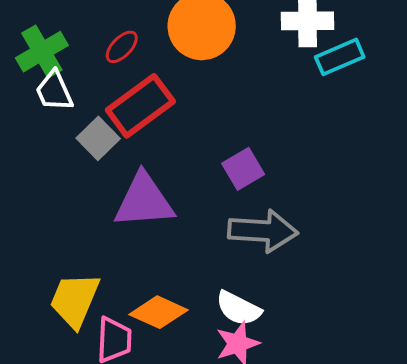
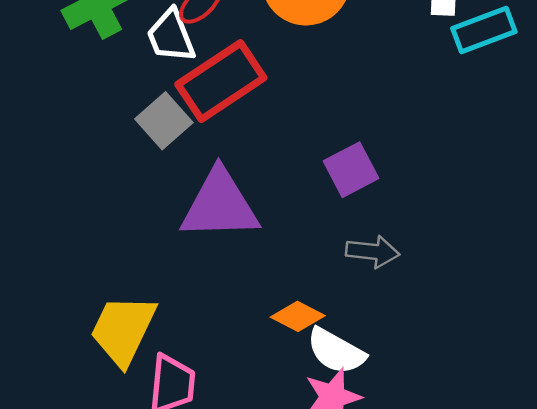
white trapezoid: (54, 91) -> (171, 36), moved
gray arrow: (263, 231) -> (373, 252), size x0.6
orange diamond: (159, 312) -> (298, 316), moved, size x0.7

